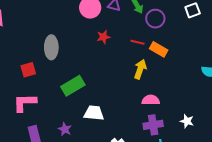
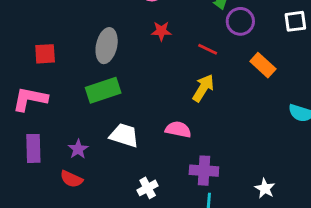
gray ellipse: (51, 47) -> (107, 46), moved
orange rectangle: (159, 49) -> (263, 65), moved
pink semicircle: (151, 100) -> (178, 129), moved
white star: (187, 121) -> (265, 188), moved

